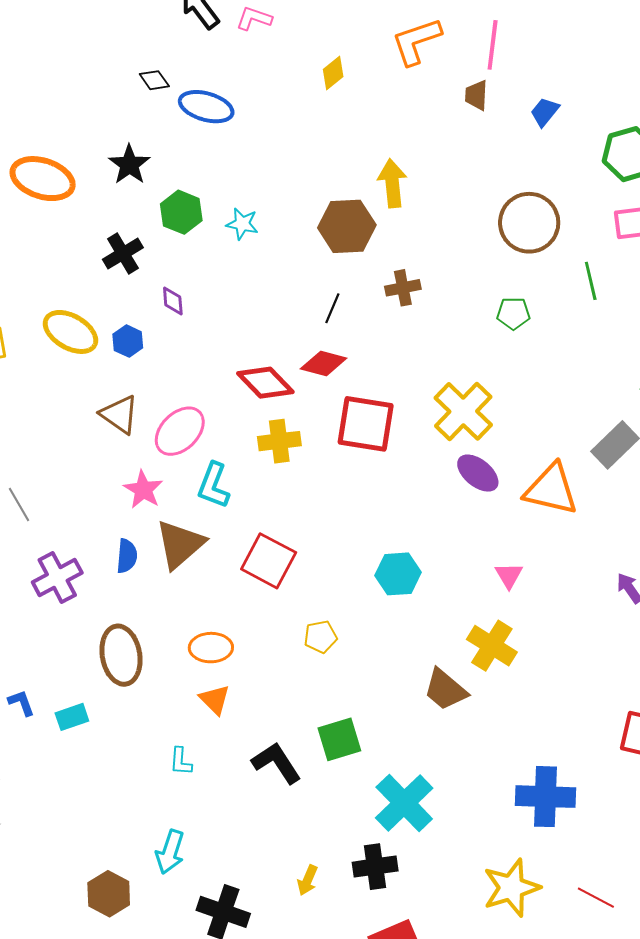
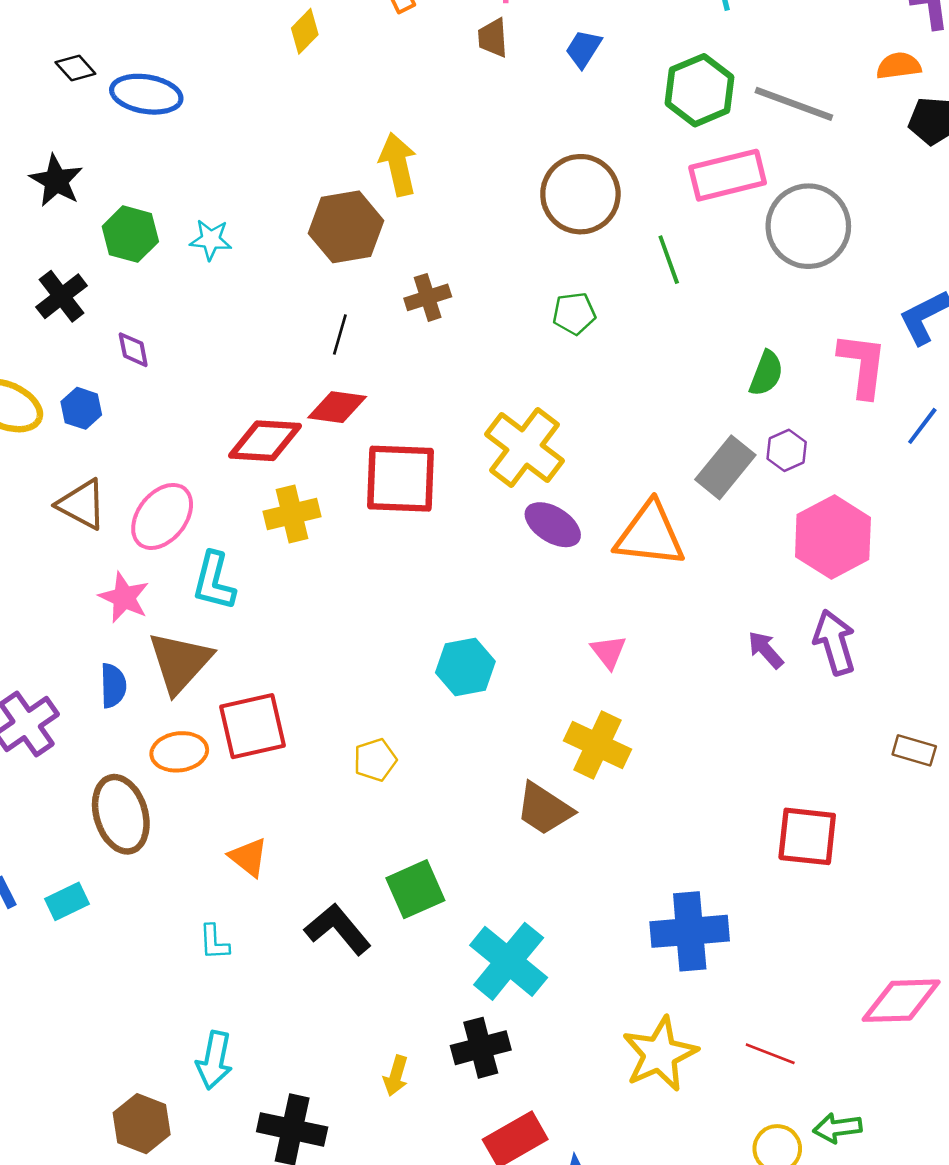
red diamond: (265, 383) -> (265, 441), turned -36
red square: (269, 561) -> (252, 726), moved, turned -34
orange ellipse: (211, 648) -> (179, 752), moved

